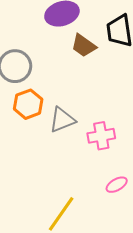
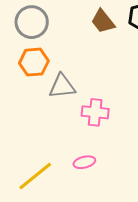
pink ellipse: (117, 185) -> (84, 162), moved

